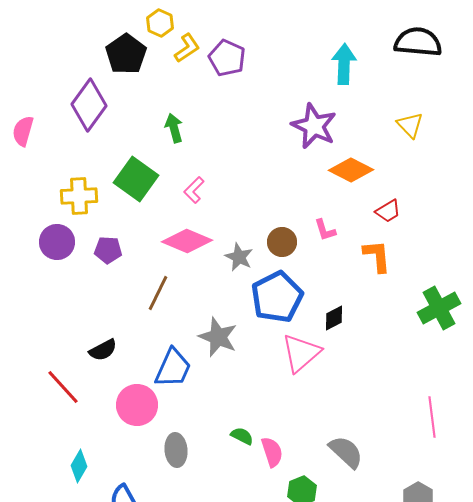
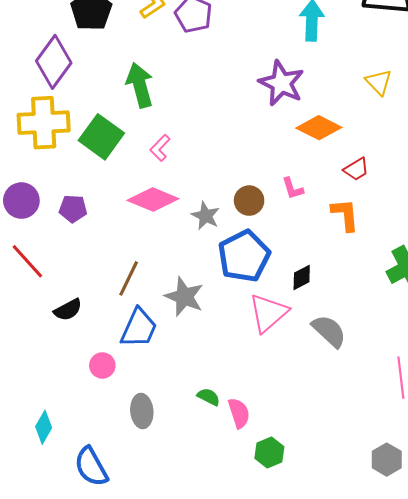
green arrow: (174, 128) -> (140, 85), size x1.5
yellow cross: (79, 196) -> (44, 123), moved, size x1.4
brown line: (158, 293) -> (129, 278), moved
red line: (63, 387) -> (27, 261), moved
pink circle: (137, 405) -> (102, 365), size x0.6
gray semicircle: (346, 452) -> (329, 331), moved

